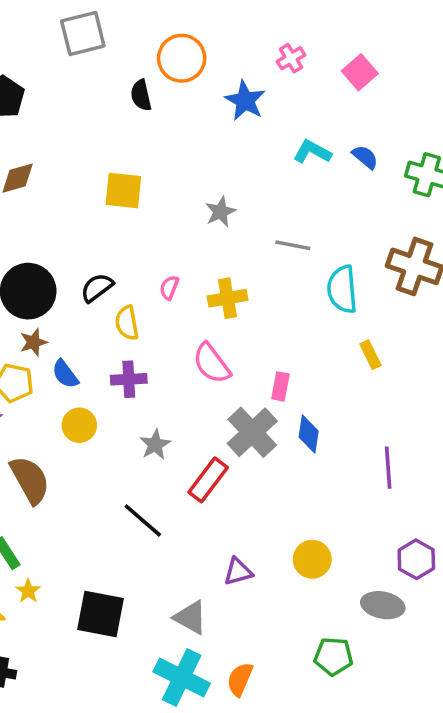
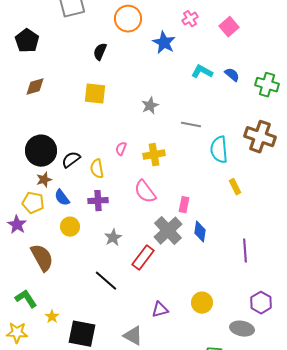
black semicircle: (141, 95) -> (100, 52), moved, turned 36
black semicircle: (97, 288) -> (71, 160), moved
yellow star: (28, 591) -> (52, 317), moved

